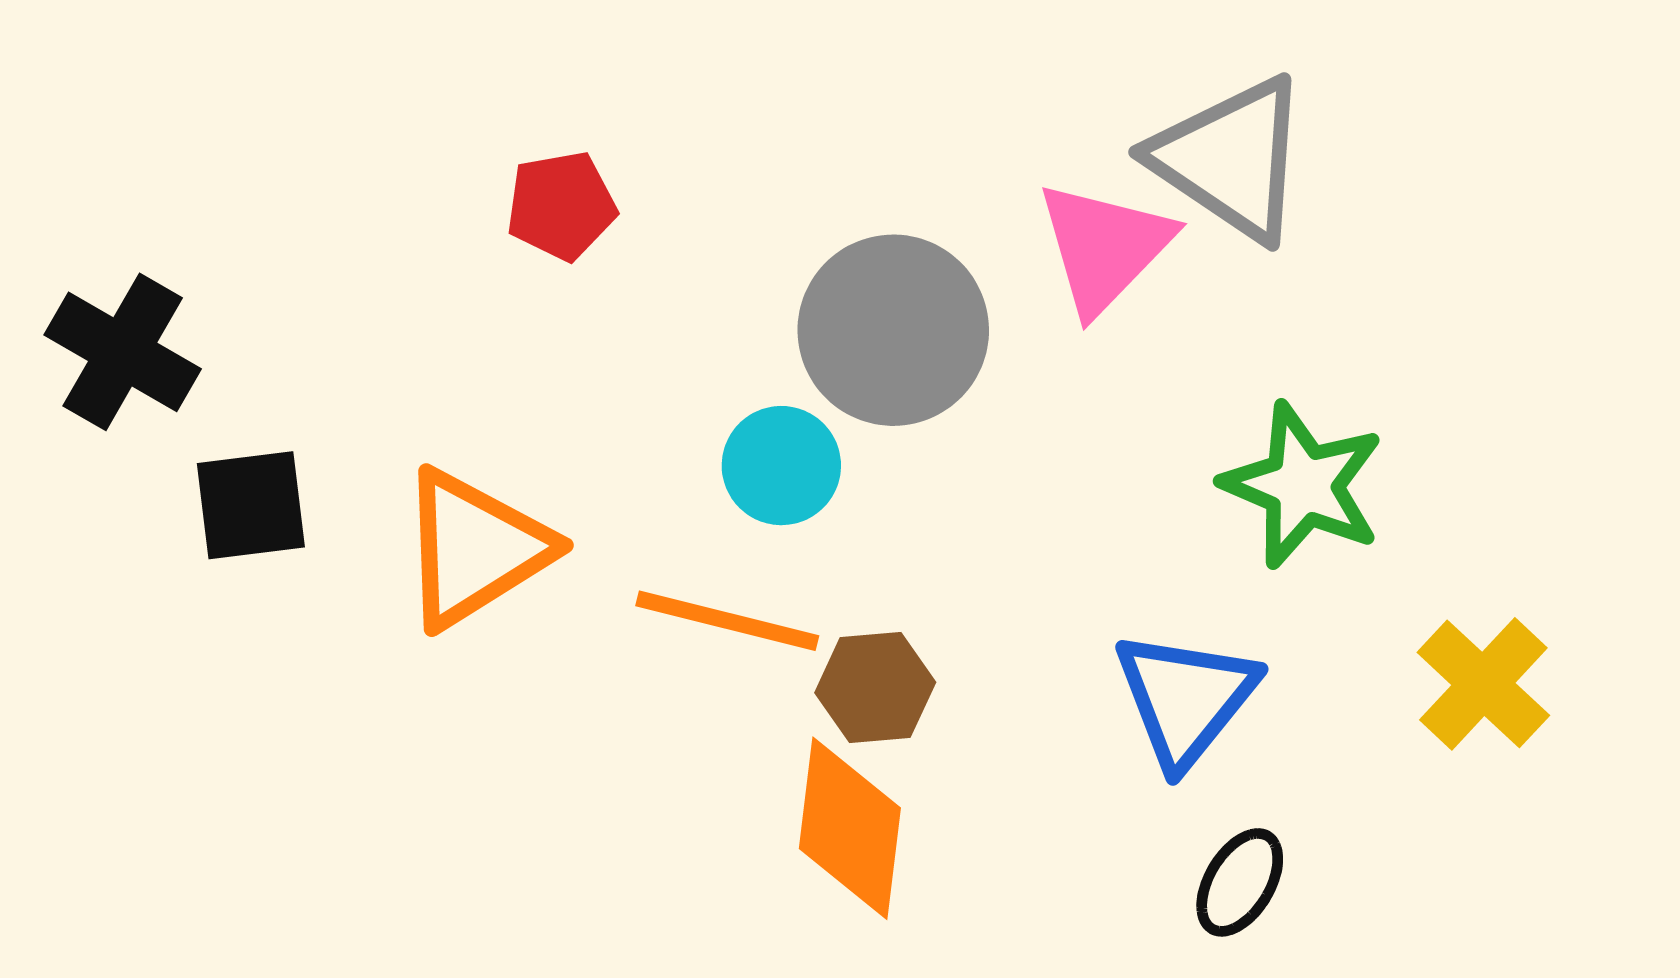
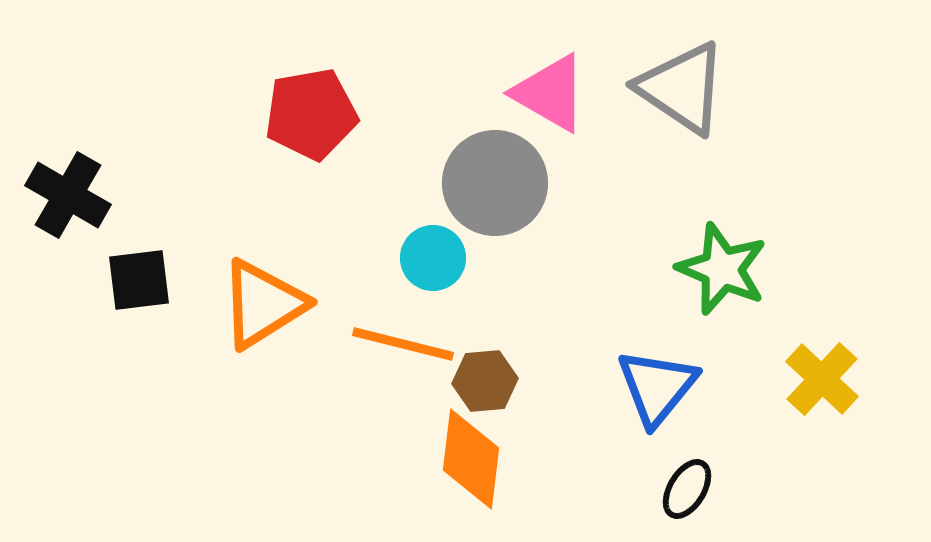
red pentagon: (561, 206) -> (311, 114), size x1.5
pink triangle: (1104, 247) -> (550, 93), moved, turned -44

